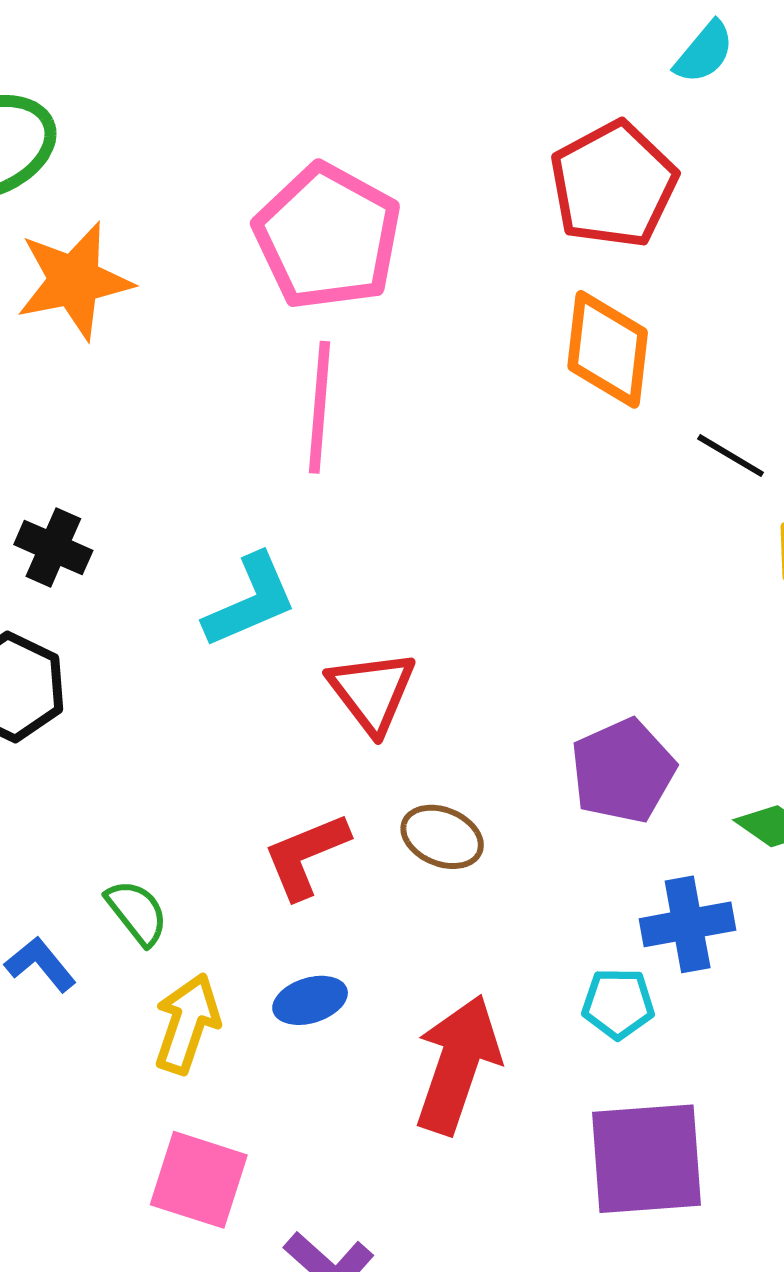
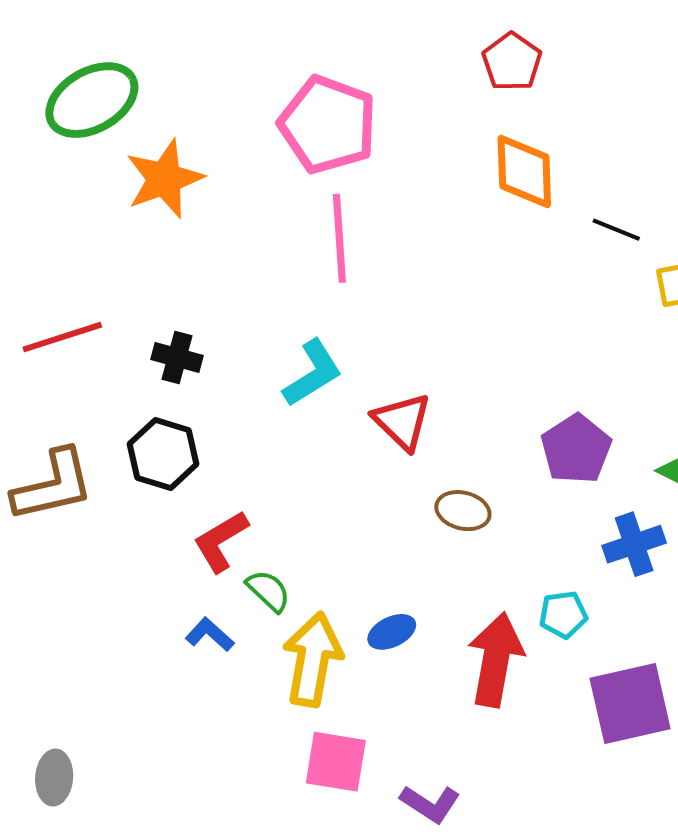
red pentagon: (614, 185) -> (512, 62), size x0.7
red L-shape: (306, 855) -> (221, 541), moved
cyan pentagon: (618, 1003) -> (563, 614), moved
yellow arrow: (187, 1024) -> (313, 659), size x1.4

